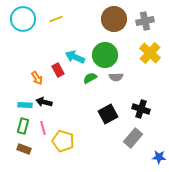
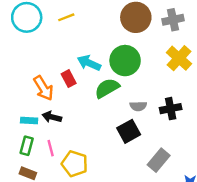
gray semicircle: (116, 77) -> (138, 106), moved
orange arrow: (37, 78) -> (43, 88), size x1.5
green semicircle: (90, 78) -> (107, 88), size x1.5
black cross: (141, 109) -> (171, 109), moved, turned -30

